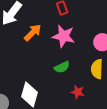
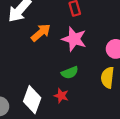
red star: (78, 92) -> (61, 96), moved

